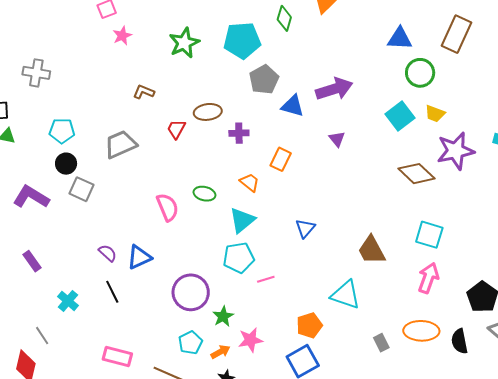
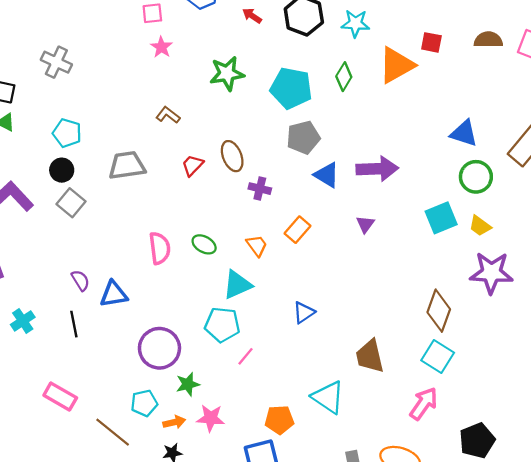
pink star: (122, 36) -> (161, 47), turned -30
brown ellipse: (208, 112) -> (232, 156), turned 60
brown diamond: (417, 174) -> (439, 311), moved, turned 51
pink line: (266, 279) -> (246, 356), turned -48

